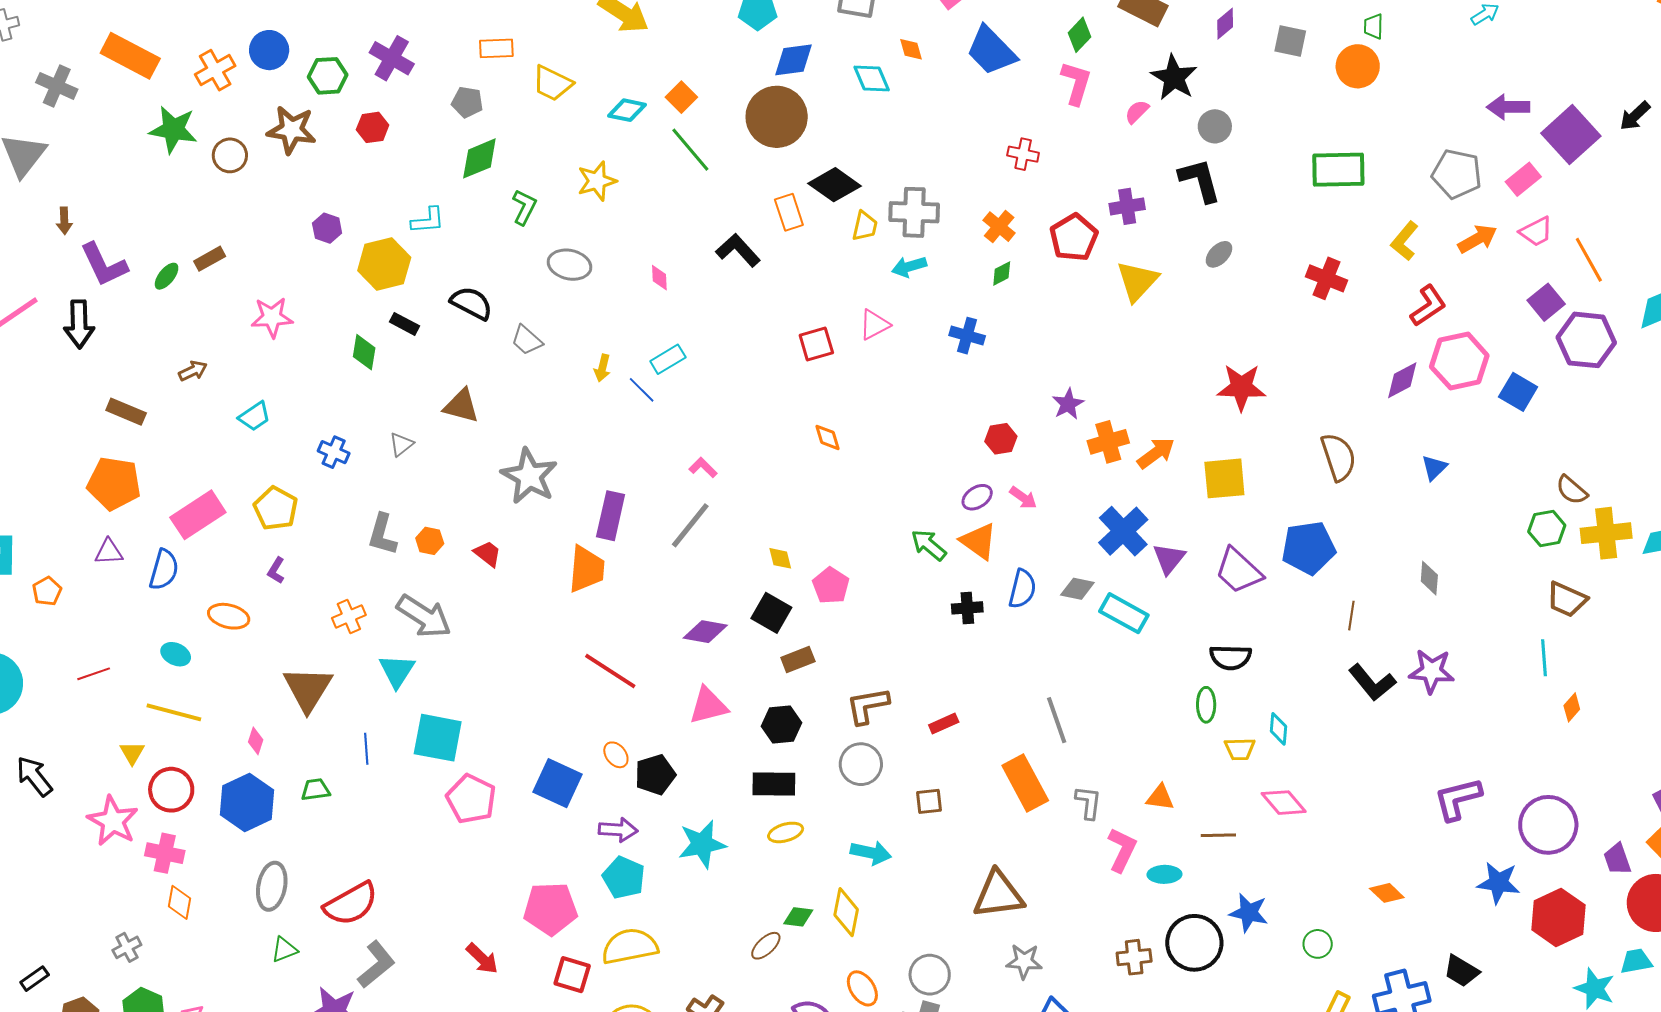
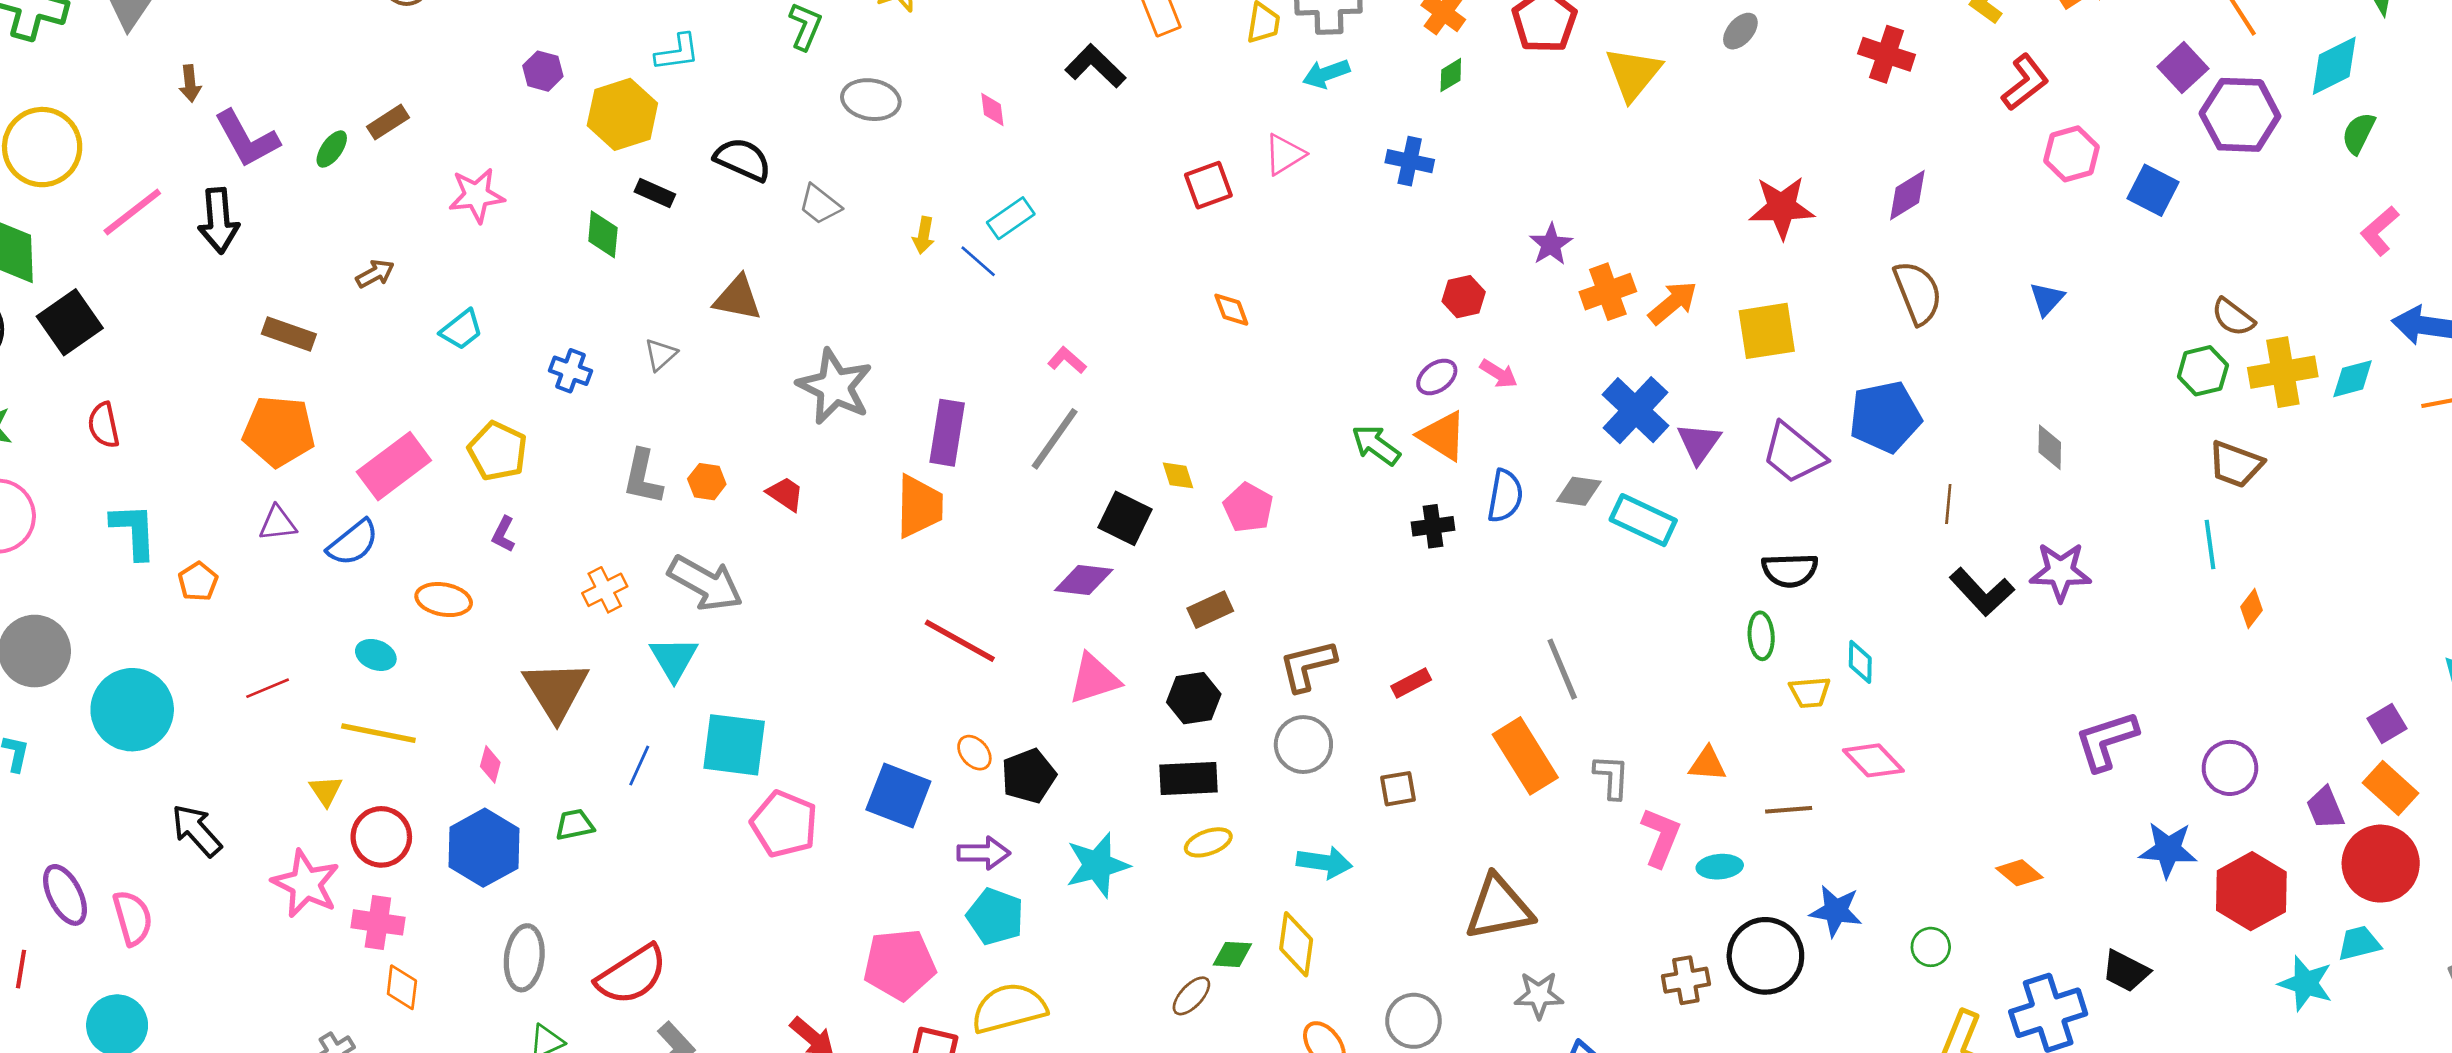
pink hexagon: (1459, 361) -> (2072, 154), size x0.7
purple diamond: (1402, 380) -> (1907, 195), moved
blue semicircle: (164, 570) -> (353, 543), turned 39
black square: (771, 613) -> (1125, 518), moved
blue line: (366, 749) -> (639, 766), turned 32
purple circle: (1548, 825) -> (2230, 768), size x0.7

